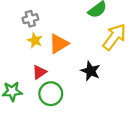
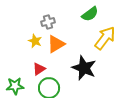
gray cross: (30, 19) -> (48, 22), moved
black star: (91, 71) -> (84, 68), size x1.4

